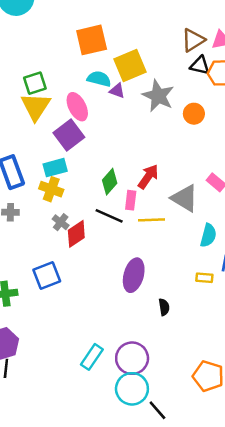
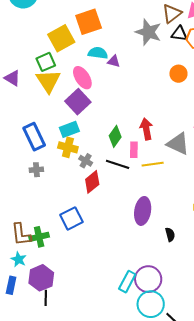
yellow square: (130, 65) -> (61, 38), moved
gray star: (158, 96) -> (148, 32), moved
red arrow: (148, 177) -> (146, 129), turned -40
gray cross: (61, 222) -> (86, 161), moved
cyan rectangle: (92, 357) -> (127, 282), moved

